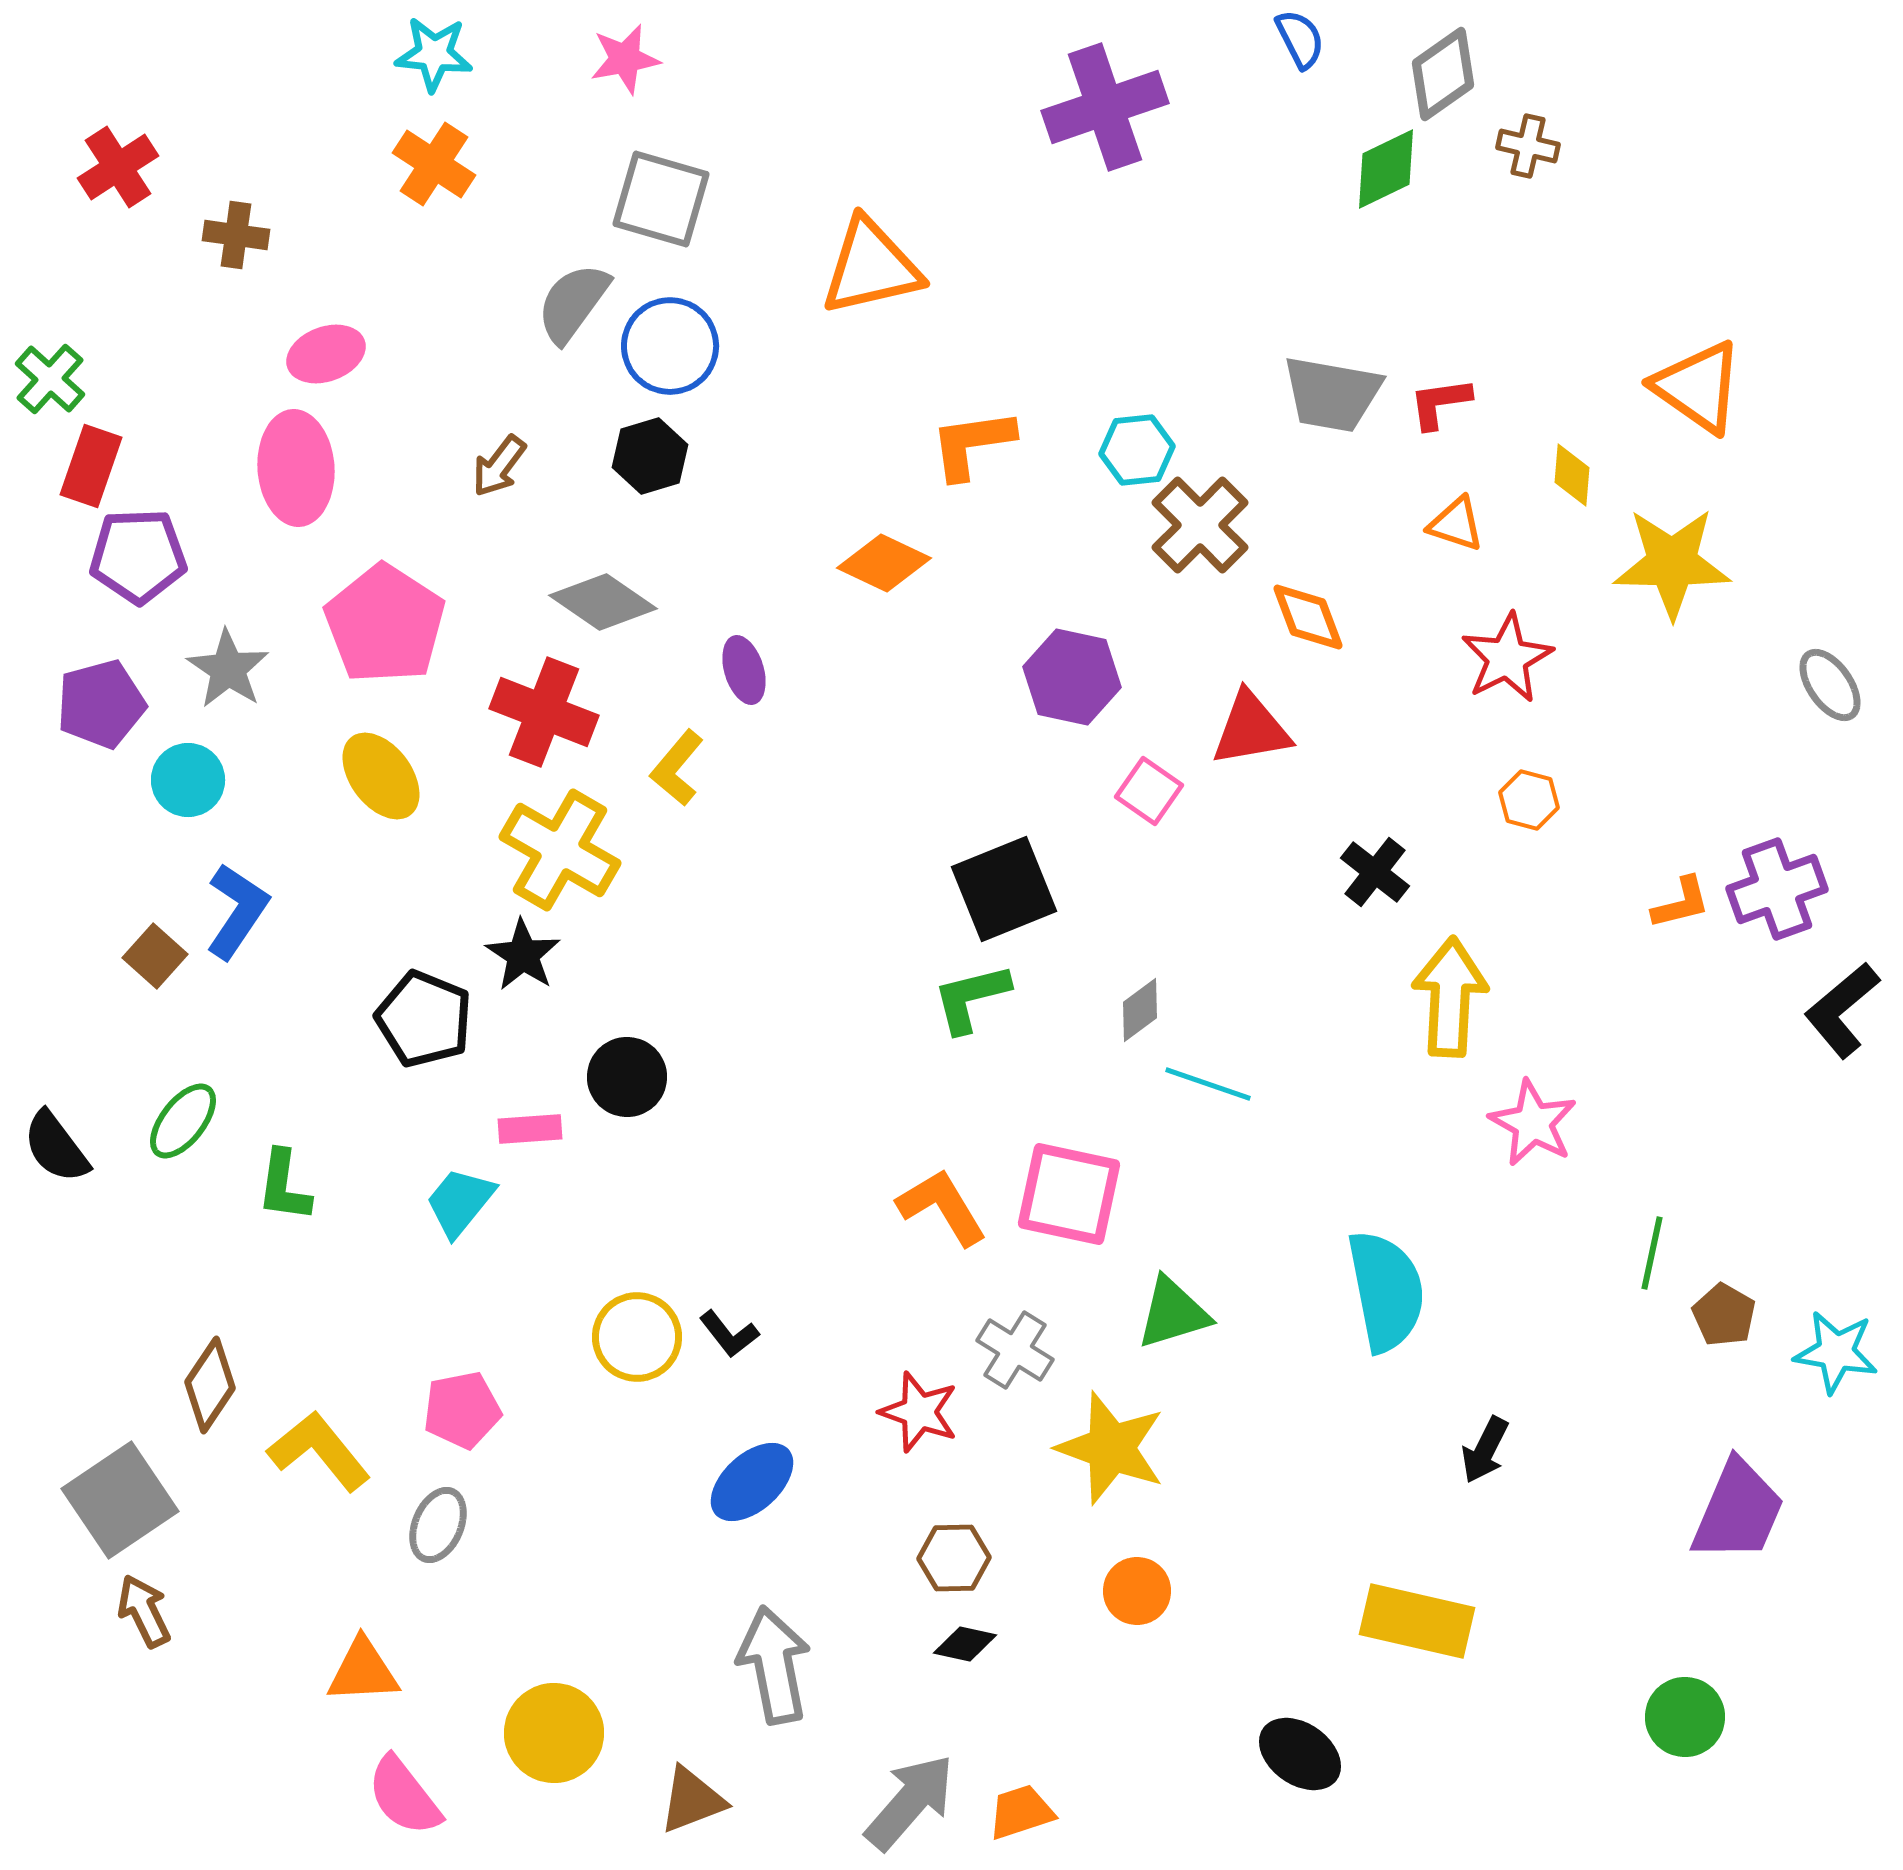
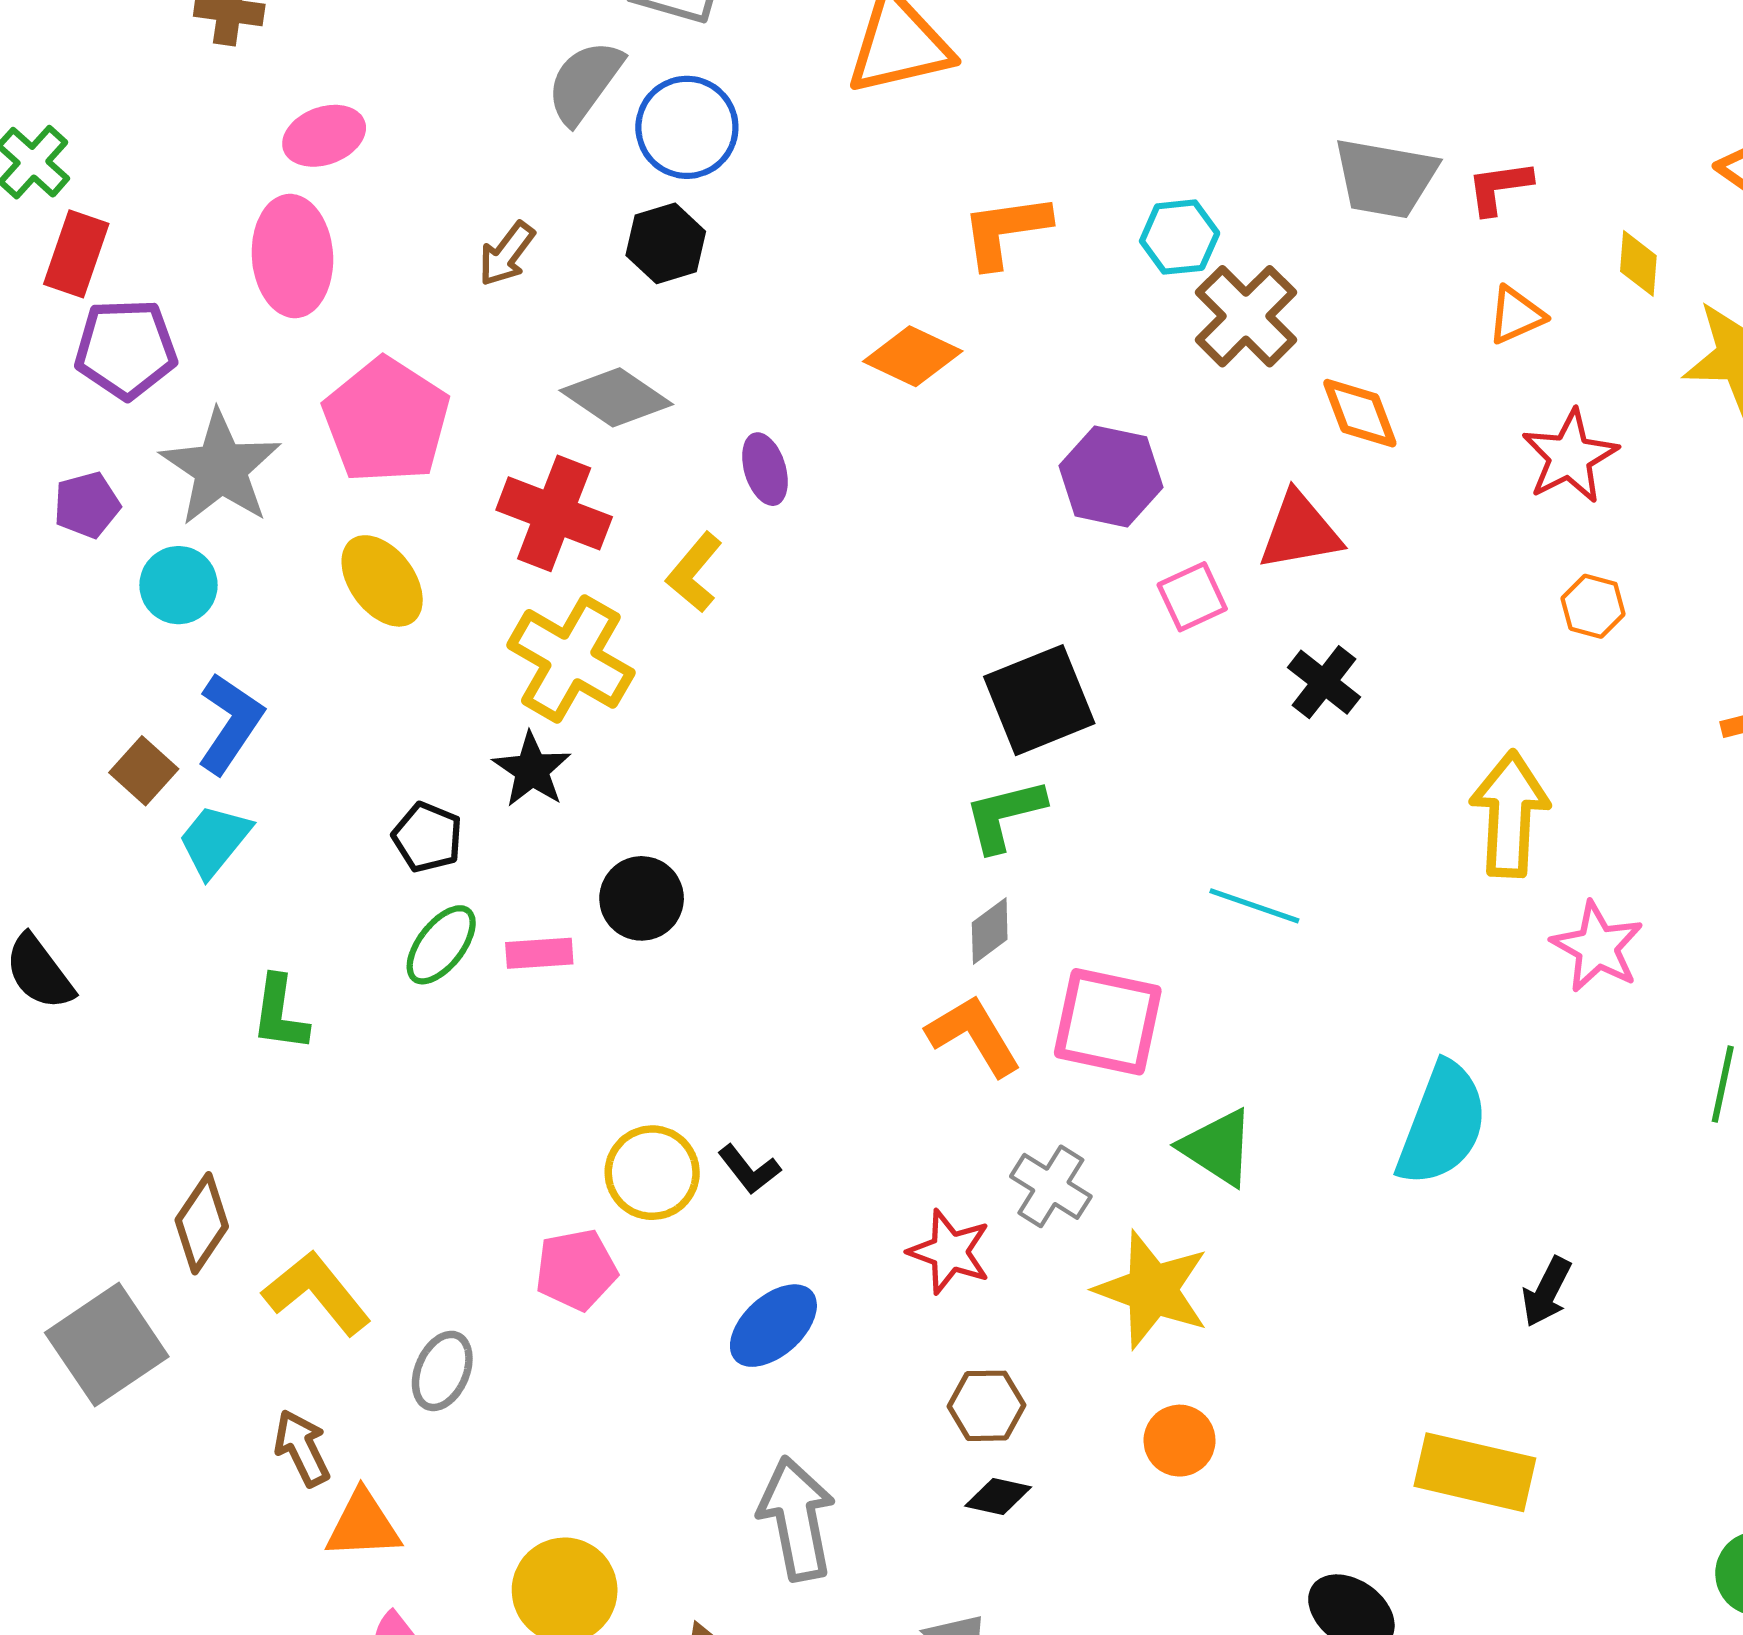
orange triangle: (1456, 524) -> (1516, 315), turned -42
gray star: (228, 669) -> (221, 468), size x1.4
purple pentagon: (101, 704) -> (87, 505), size x0.7
pink square: (1149, 791) -> (1192, 597), turned 30
black cross: (1375, 872) -> (1324, 682), moved
gray diamond: (1140, 1010) -> (990, 931), moved
black pentagon: (424, 1019) -> (427, 837), size x0.7
green ellipse: (183, 1121) -> (441, 945), moved
cyan trapezoid: (460, 1202) -> (214, 840), moved
cyan semicircle: (1386, 1291) -> (1442, 1124), turned 32
green triangle: (1173, 1313) -> (1217, 1147), turned 50
pink pentagon: (462, 1410) -> (576, 1270), moved
brown arrow: (144, 1611) -> (302, 1448), moved

